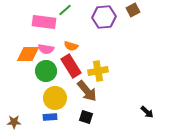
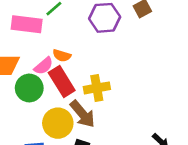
pink semicircle: (46, 49) -> (44, 66), moved, turned -49
yellow circle: (55, 98) -> (58, 123), moved

